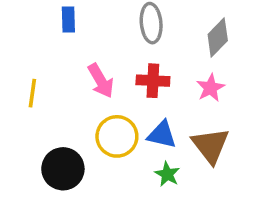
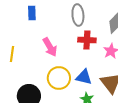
red cross: (153, 81) -> (87, 40), moved

